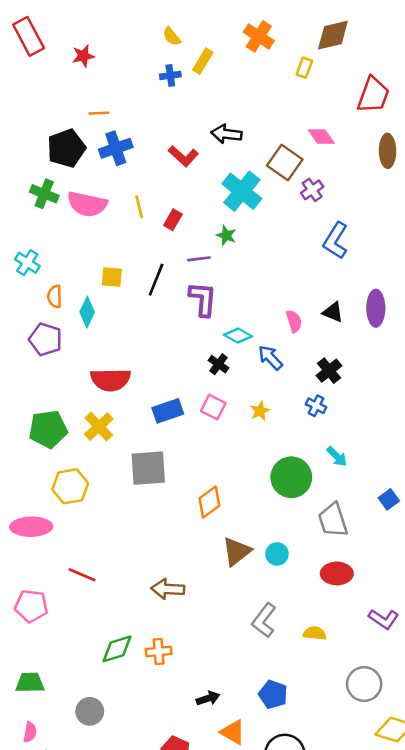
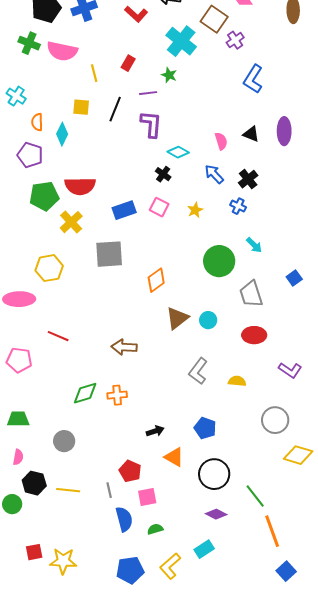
yellow line: (139, 207) -> (94, 73), moved
blue arrow: (270, 358) -> (214, 174), moved
green pentagon: (48, 429) -> (44, 196), moved

